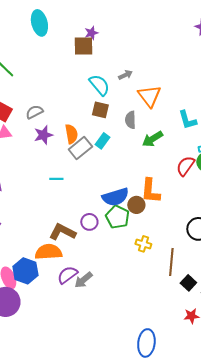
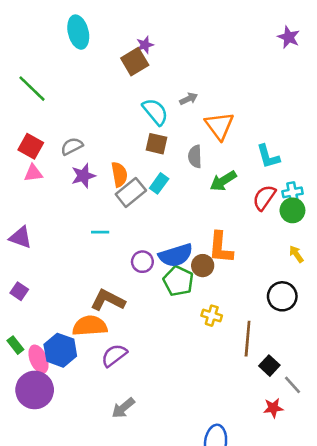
brown square: (83, 46) -> (135, 62), turned -30
red semicircle: (185, 166) -> (264, 198), moved
purple circle: (89, 222) -> (142, 262), moved
gray arrow: (83, 280) -> (123, 408), moved

